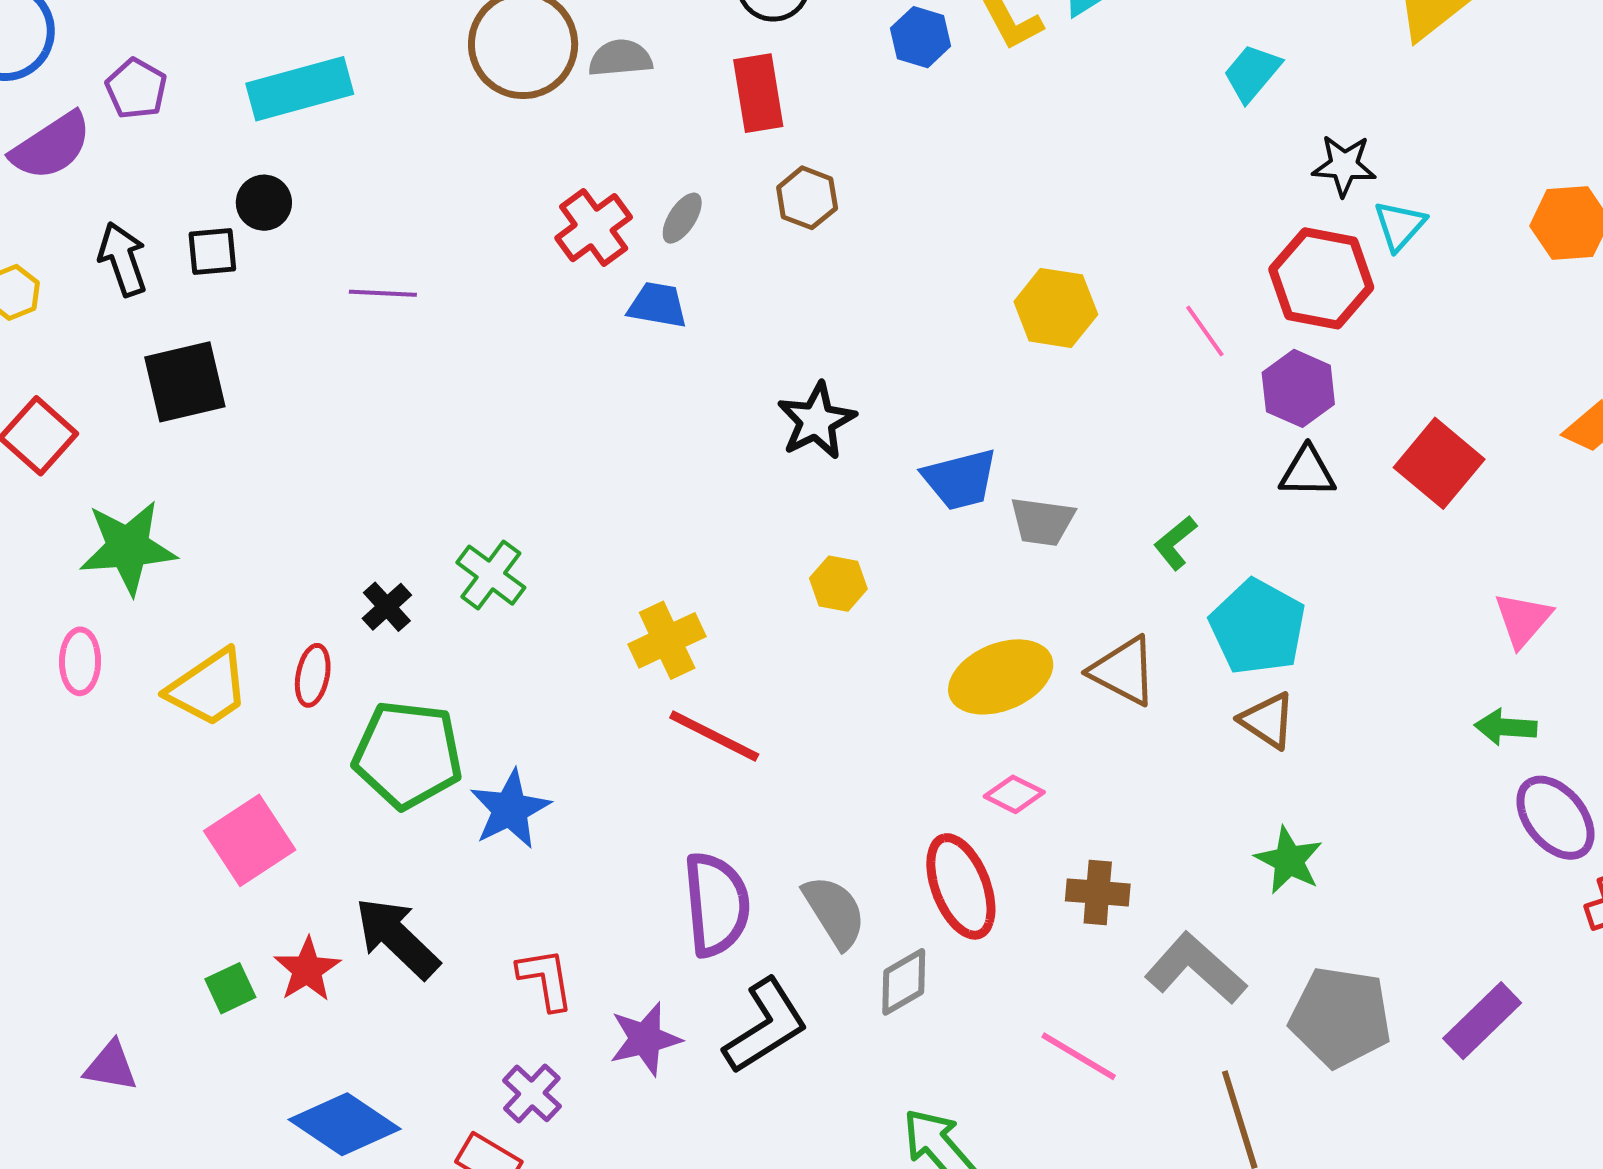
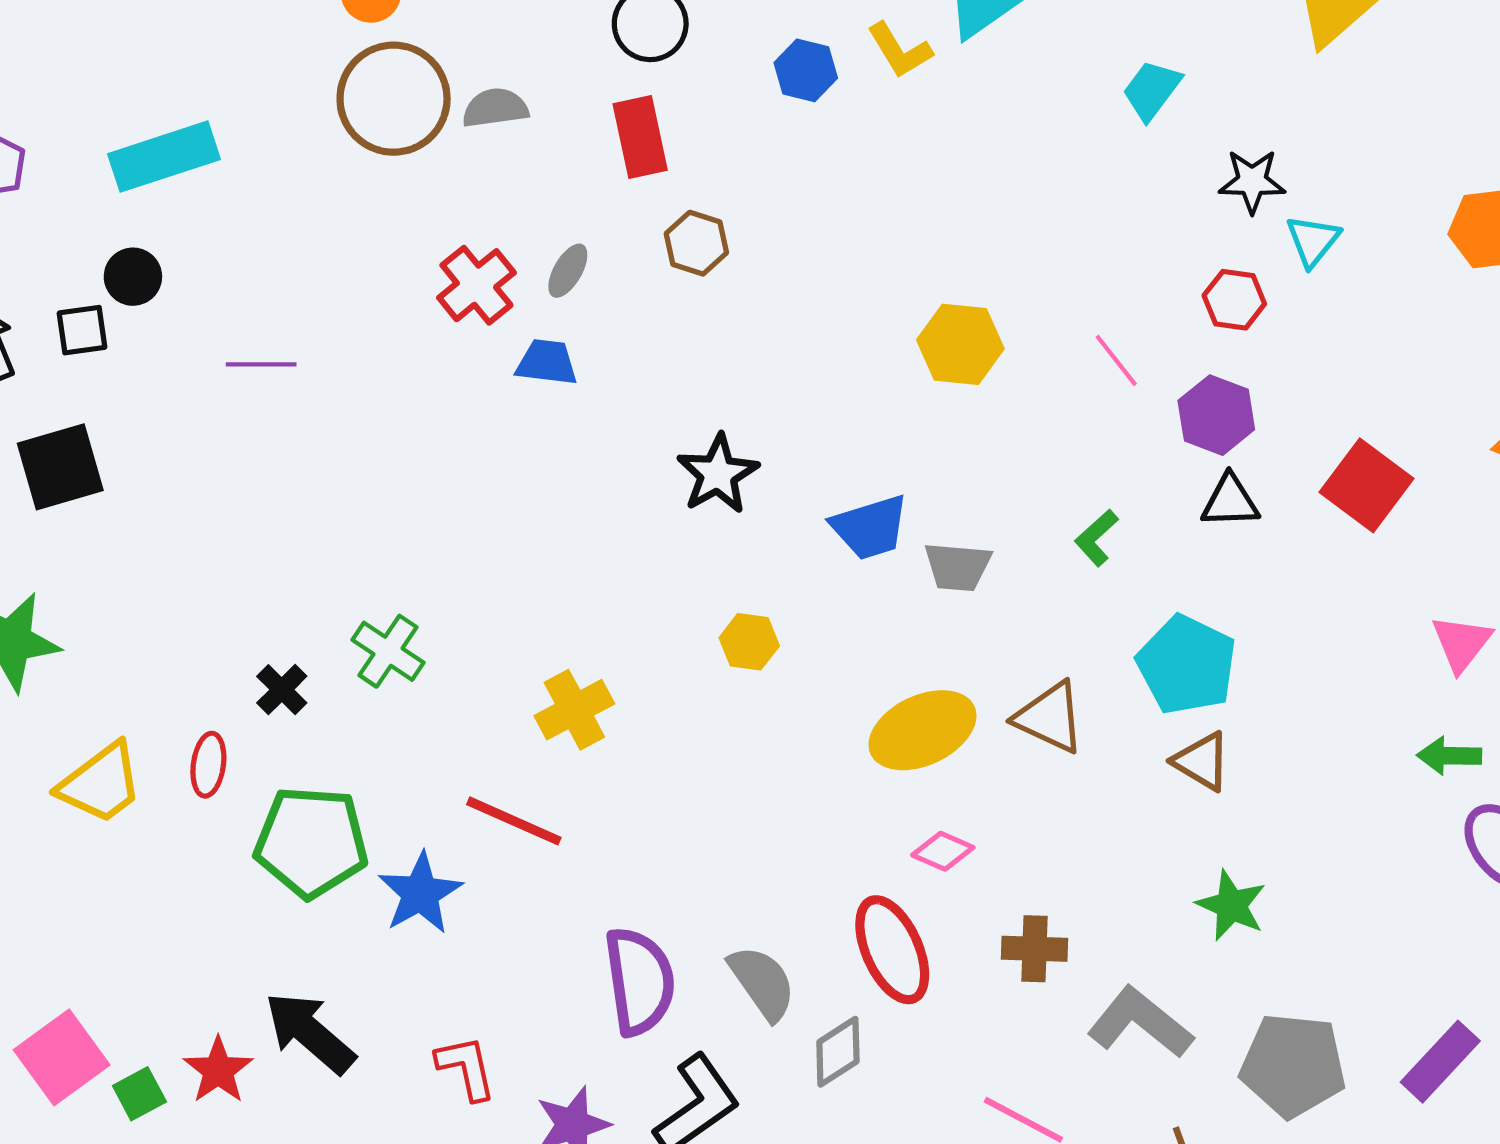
red hexagon: (1321, 278) -> (1234, 300), size x0.6
green L-shape: (1175, 543) -> (1096, 538), moved
red line: (714, 736) -> (514, 821), moved
pink square: (250, 840) -> (62, 1057), moved

